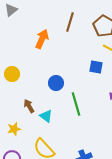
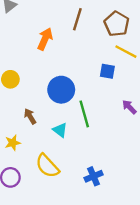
blue circle: (56, 83) -> (61, 90), size x1.5
cyan triangle: (46, 116) -> (60, 130), moved

